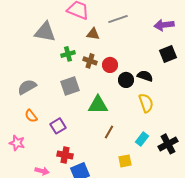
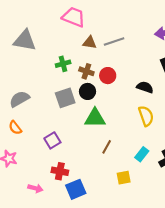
gray line: (118, 19) -> (114, 41), moved
gray triangle: (45, 32) -> (25, 40), moved
black circle: (126, 80) -> (87, 91), moved
orange semicircle: (31, 116) -> (15, 128), moved

